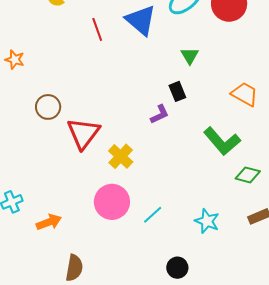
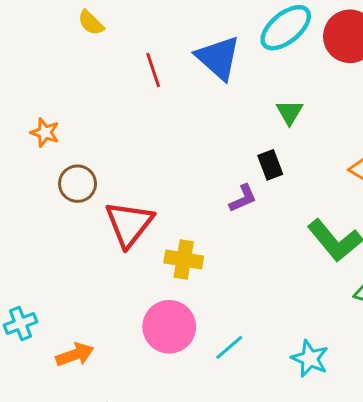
orange star: (15, 60) -> (45, 133), moved
yellow cross: (121, 156) -> (184, 259), turned -35

